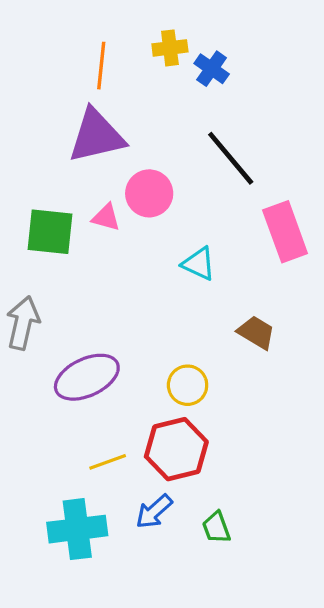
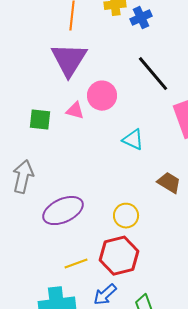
blue cross: (212, 69) -> (141, 18), turned 30
purple triangle: (96, 136) -> (69, 60), turned -45
green square: (50, 232) -> (40, 120), size x0.7

